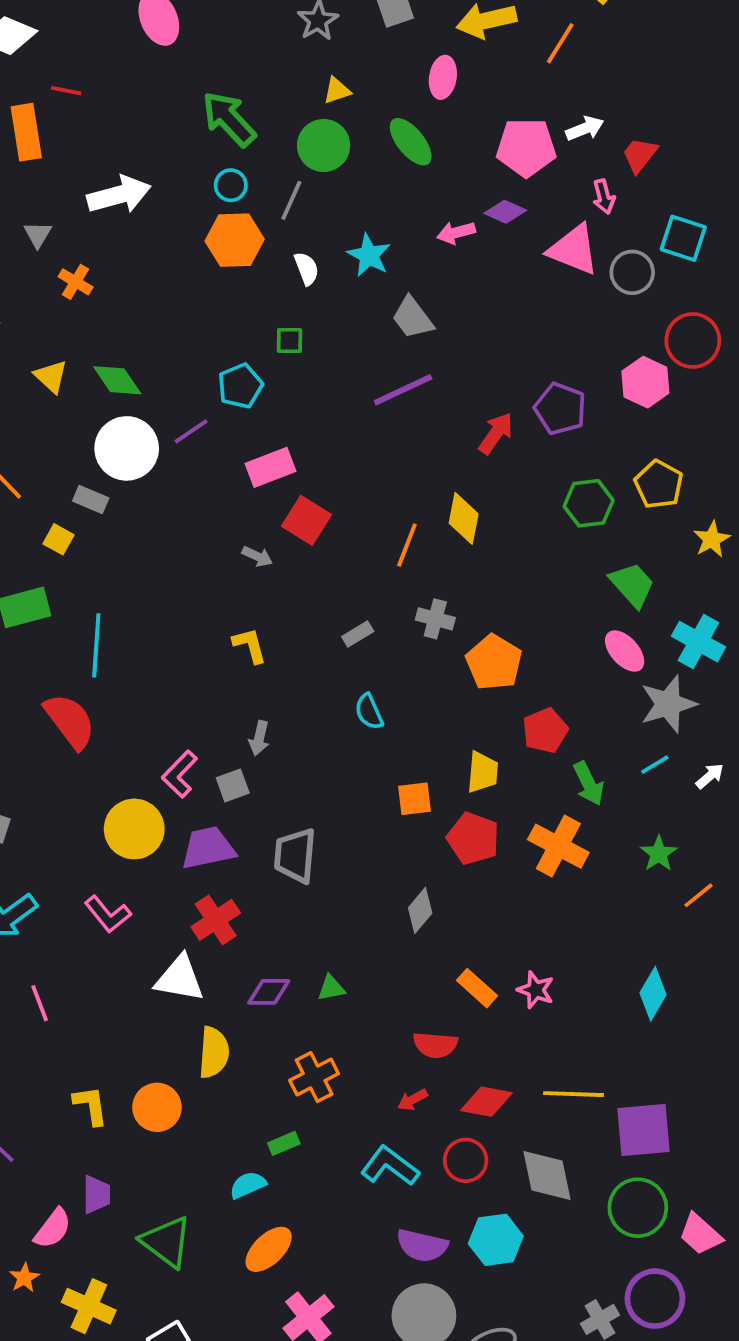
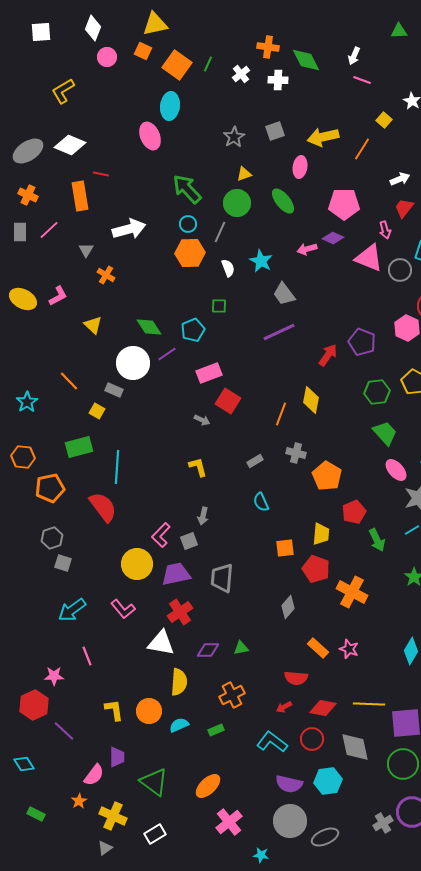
white arrow: (585, 128) -> (400, 179), moved
green diamond: (117, 380) -> (149, 327), moved
green trapezoid: (632, 585) -> (385, 433), moved
orange cross: (558, 846) -> (352, 592), moved
cyan semicircle: (248, 1185) -> (179, 725), moved

